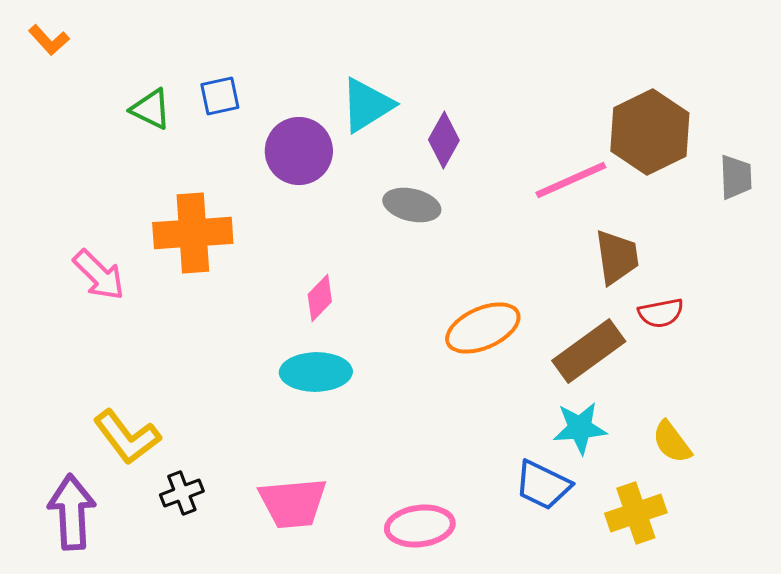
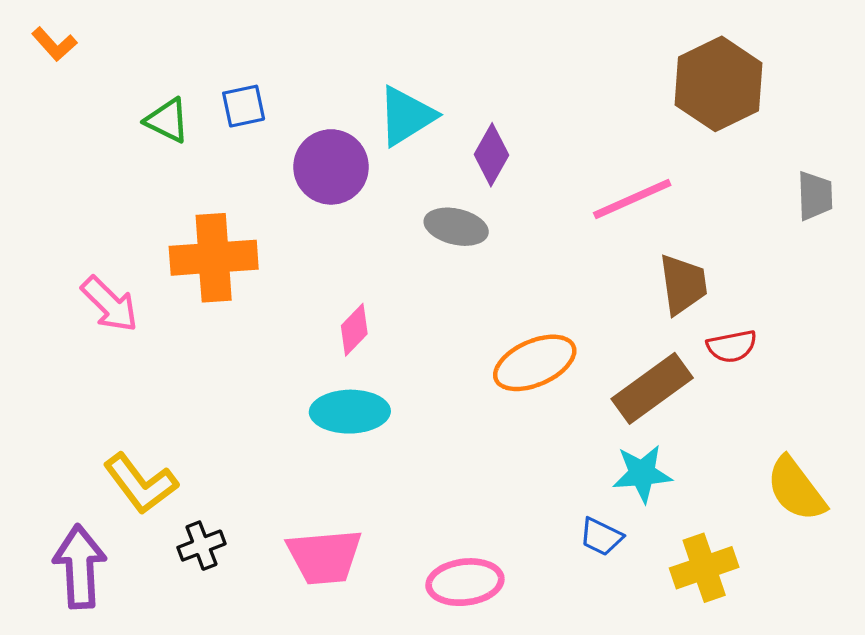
brown hexagon: (650, 132) -> (719, 84), moved
yellow semicircle: (672, 442) -> (796, 489), moved, size x1.4
blue trapezoid: (543, 485) -> (601, 537), size x0.7

